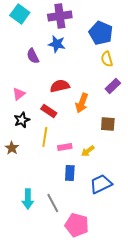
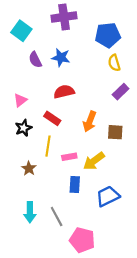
cyan square: (20, 14) -> (21, 31), moved
blue pentagon: (101, 33) -> (108, 35), turned -30
blue star: (57, 44) -> (61, 58), moved
orange arrow: (82, 103) -> (90, 122), moved
brown star: (12, 148) -> (29, 168), moved
yellow arrow: (88, 151) -> (94, 161), size x1.5

